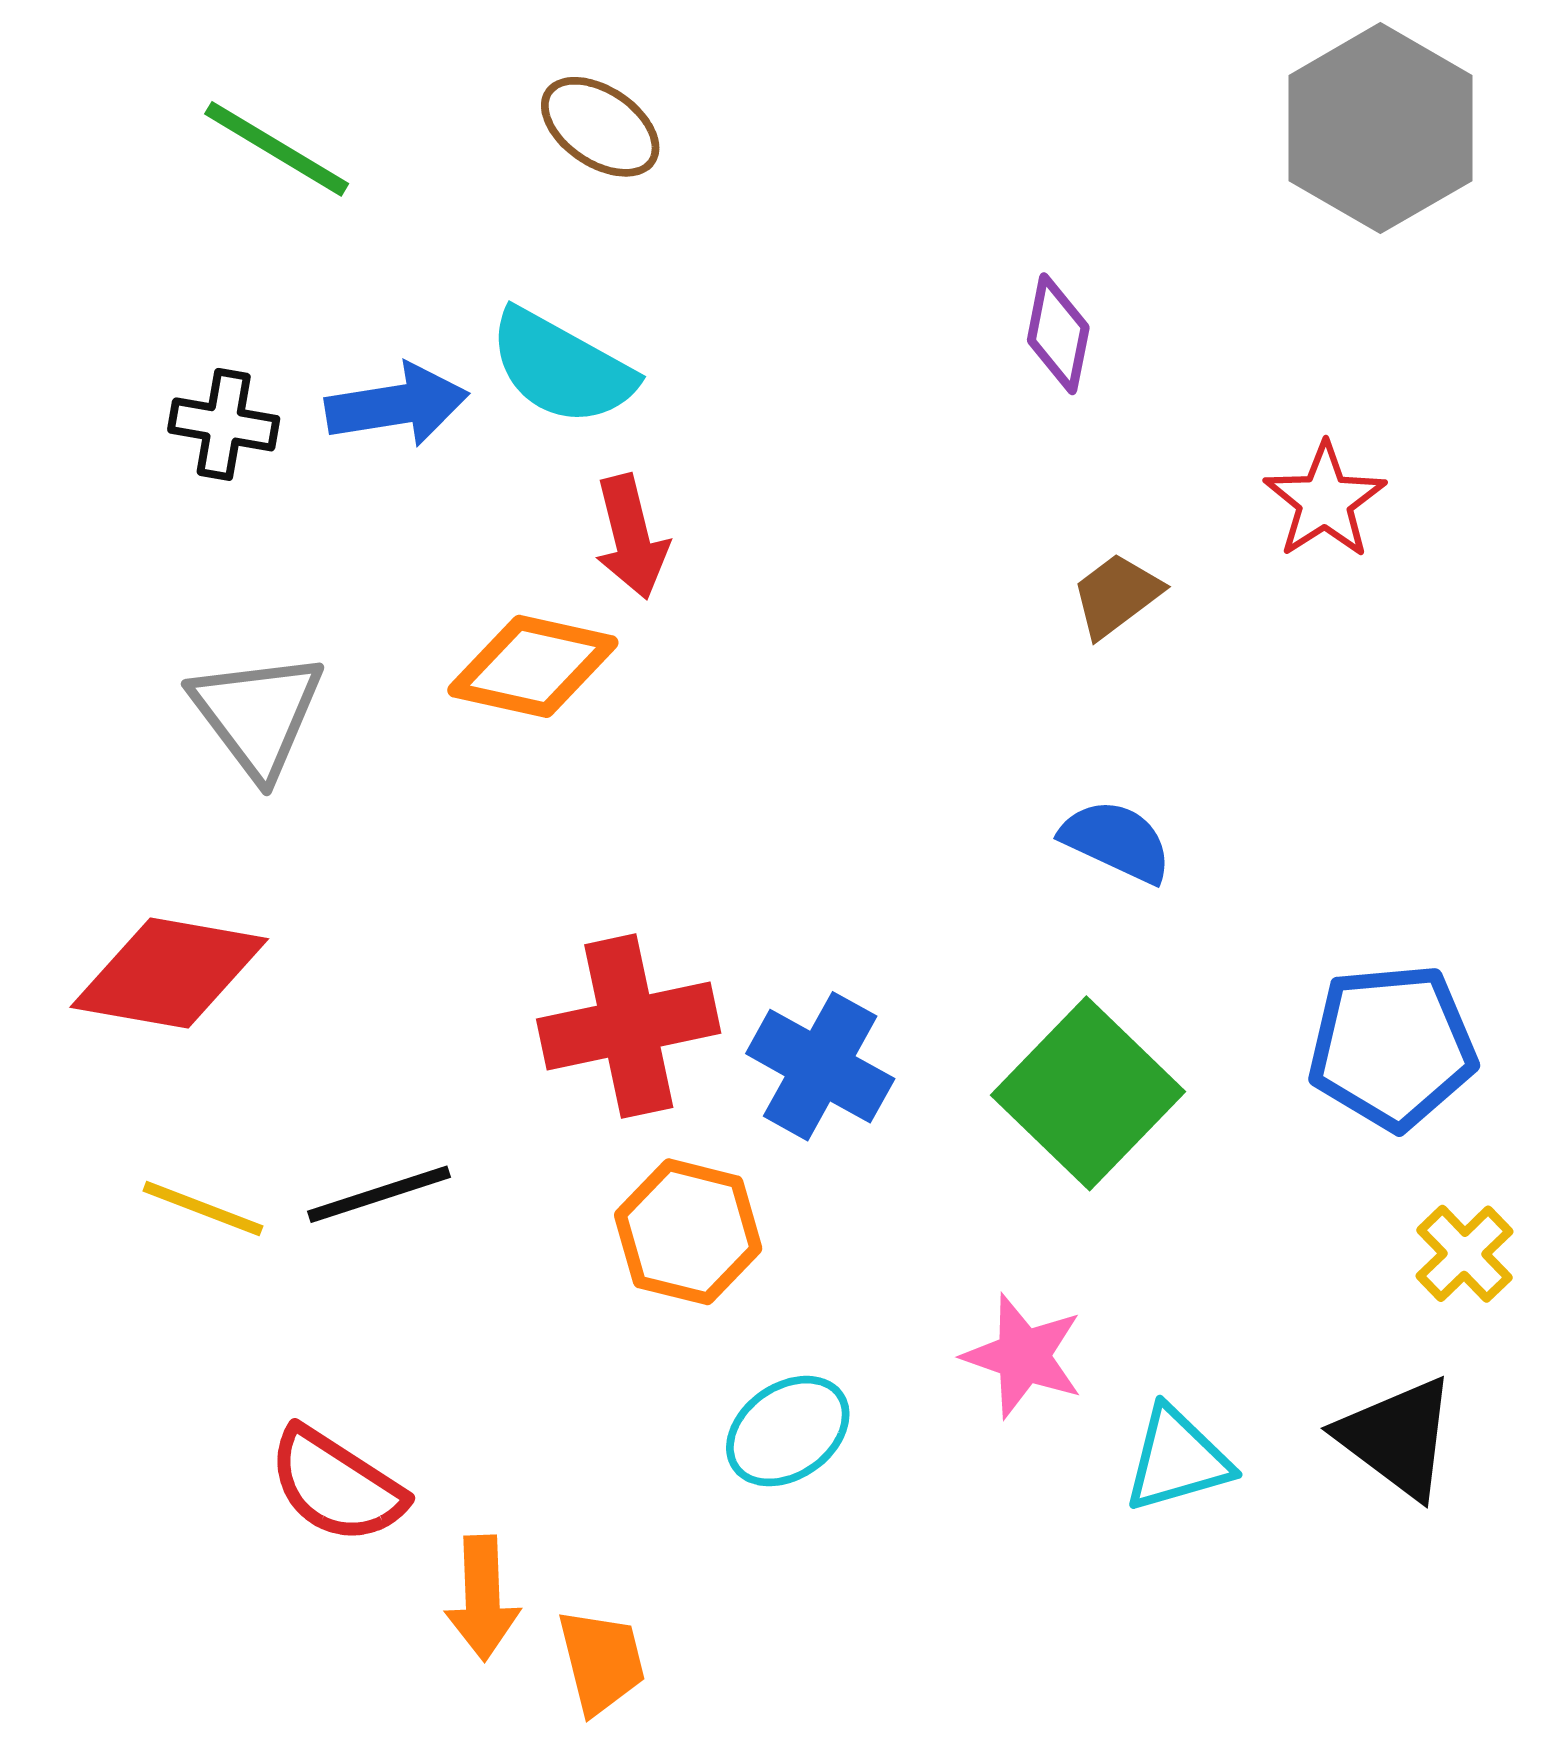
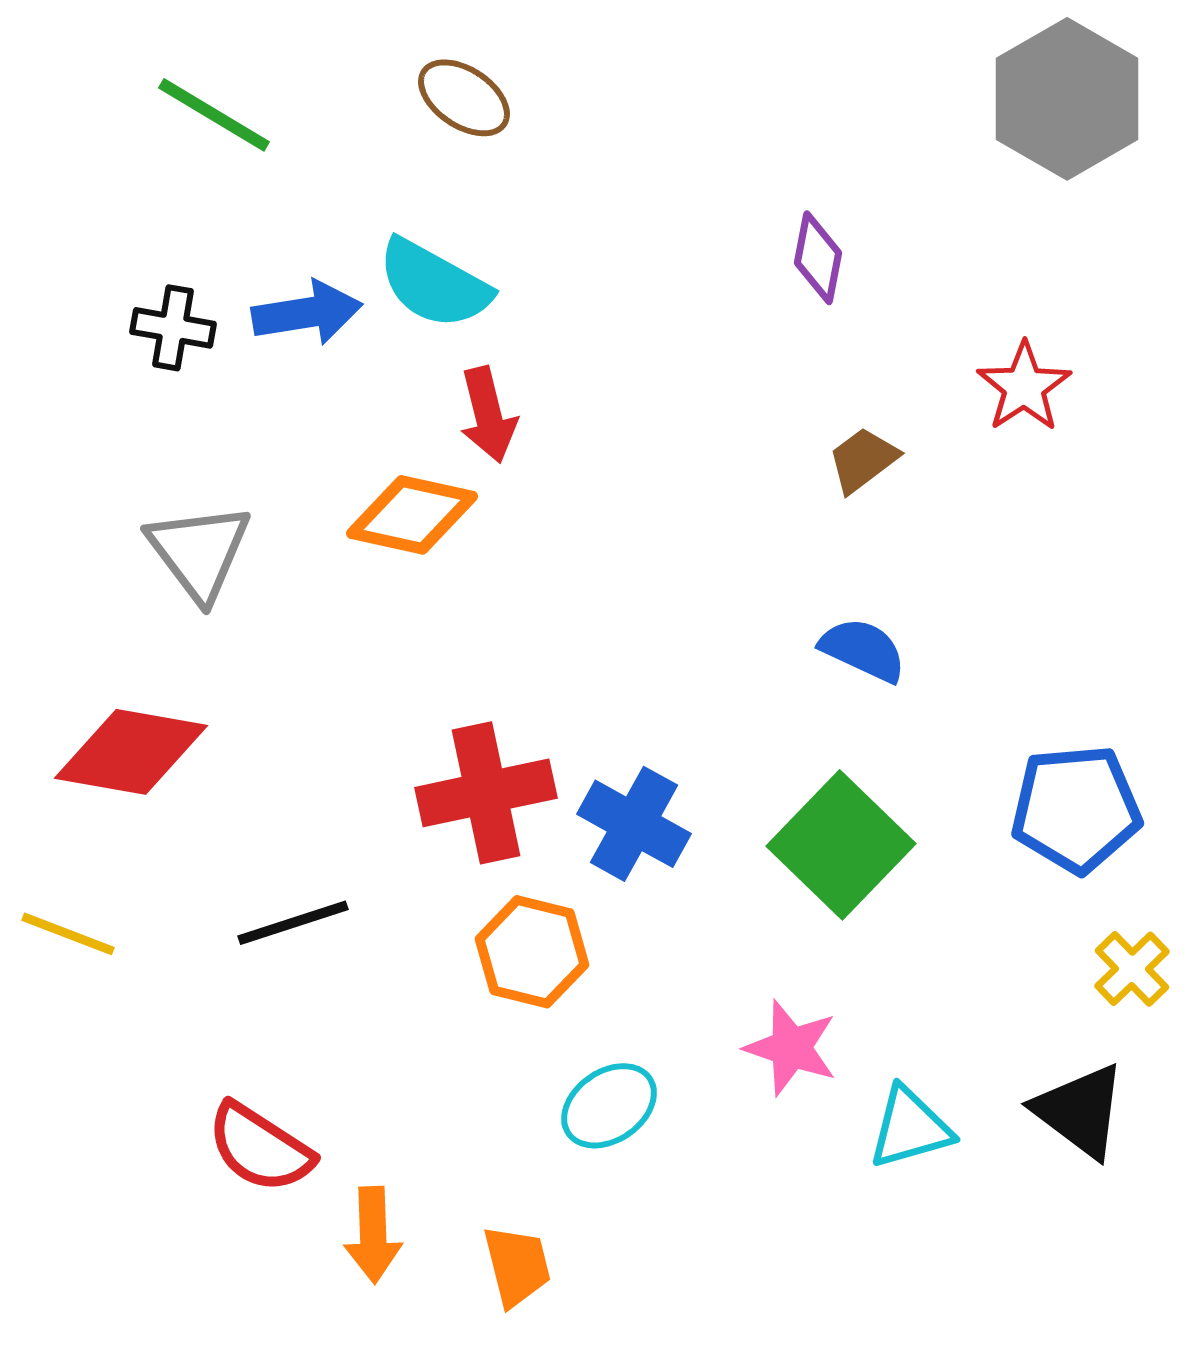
yellow line: (203, 1209) -> (68, 934), moved
orange trapezoid: (601, 1661) -> (517, 1266), moved

